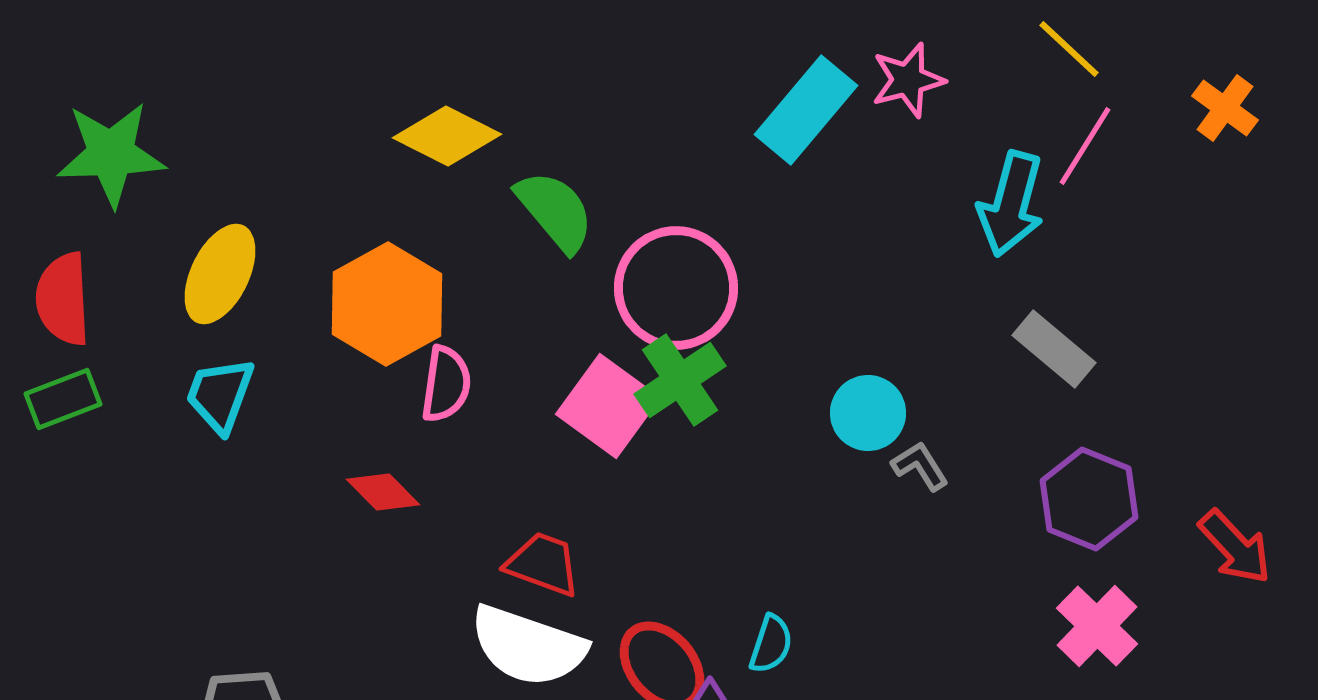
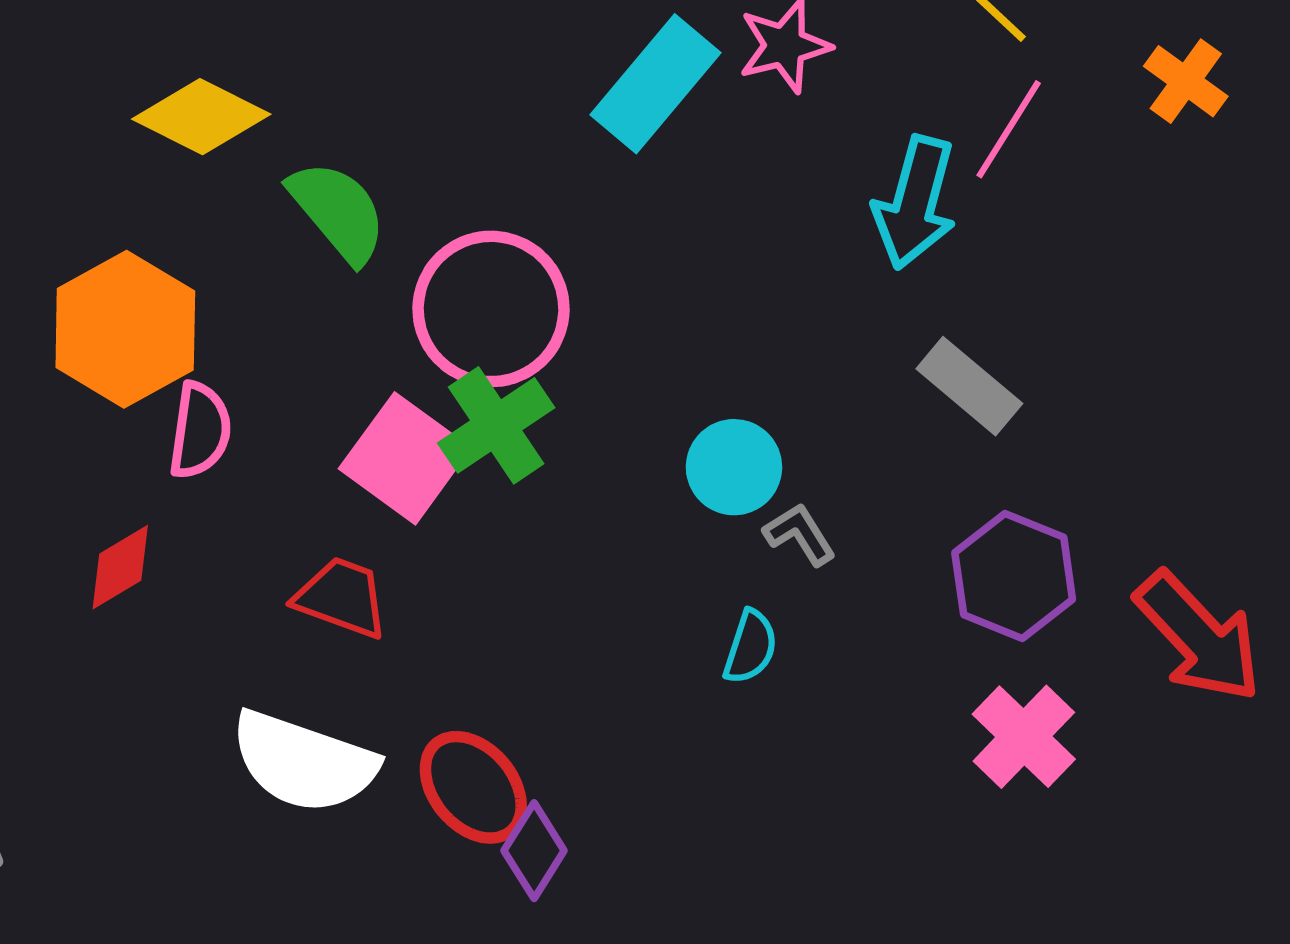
red diamond: (383, 492) -> (120, 567), turned -76
red arrow: (1235, 547) -> (1198, 637), size x1.4
red trapezoid: (543, 564) -> (342, 598), moved
cyan semicircle: (771, 644) -> (750, 647), moved

